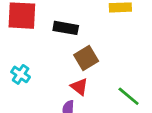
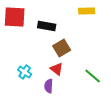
cyan cross: (21, 74) -> (25, 72), moved

